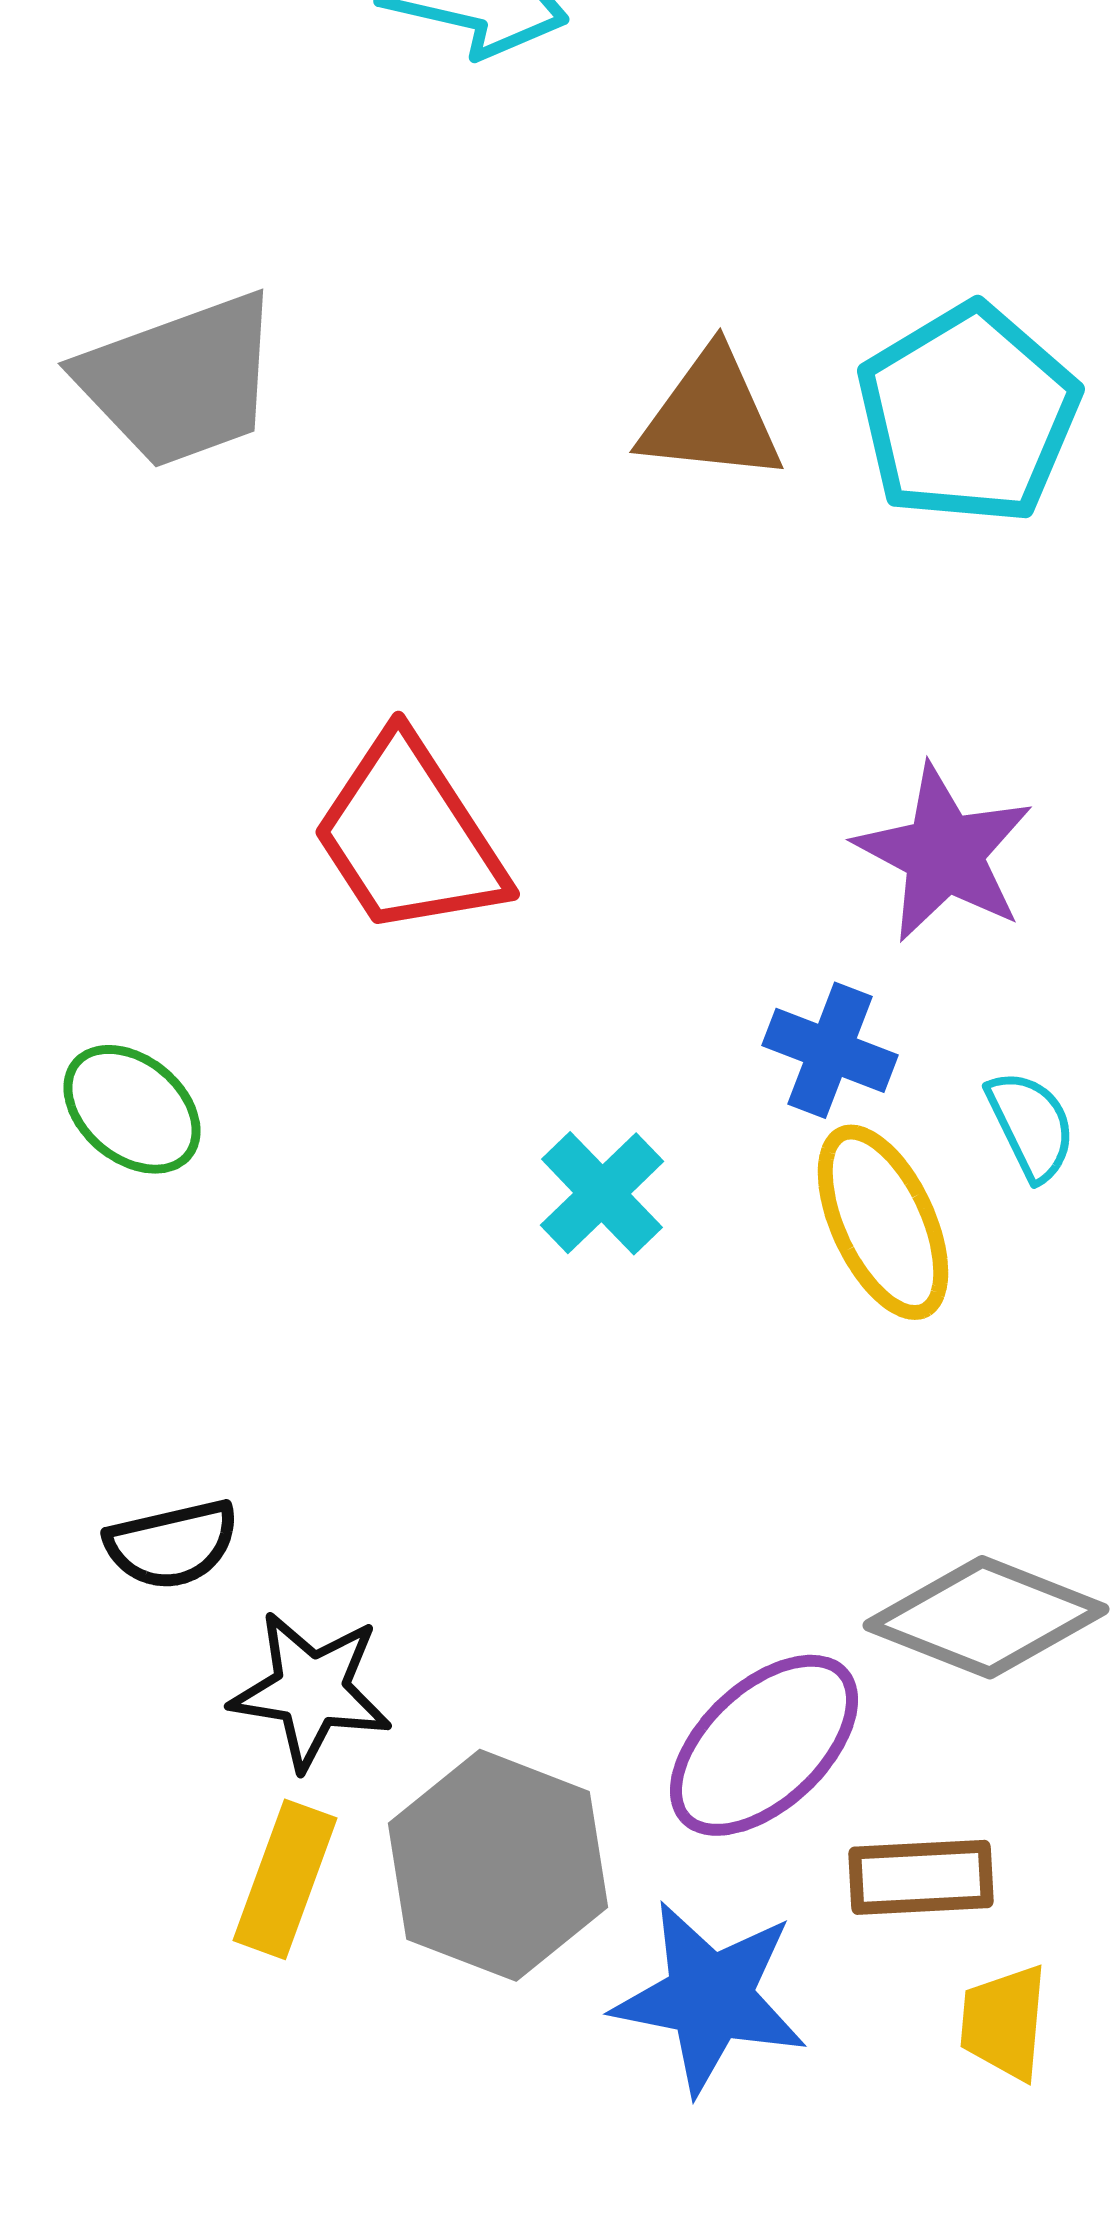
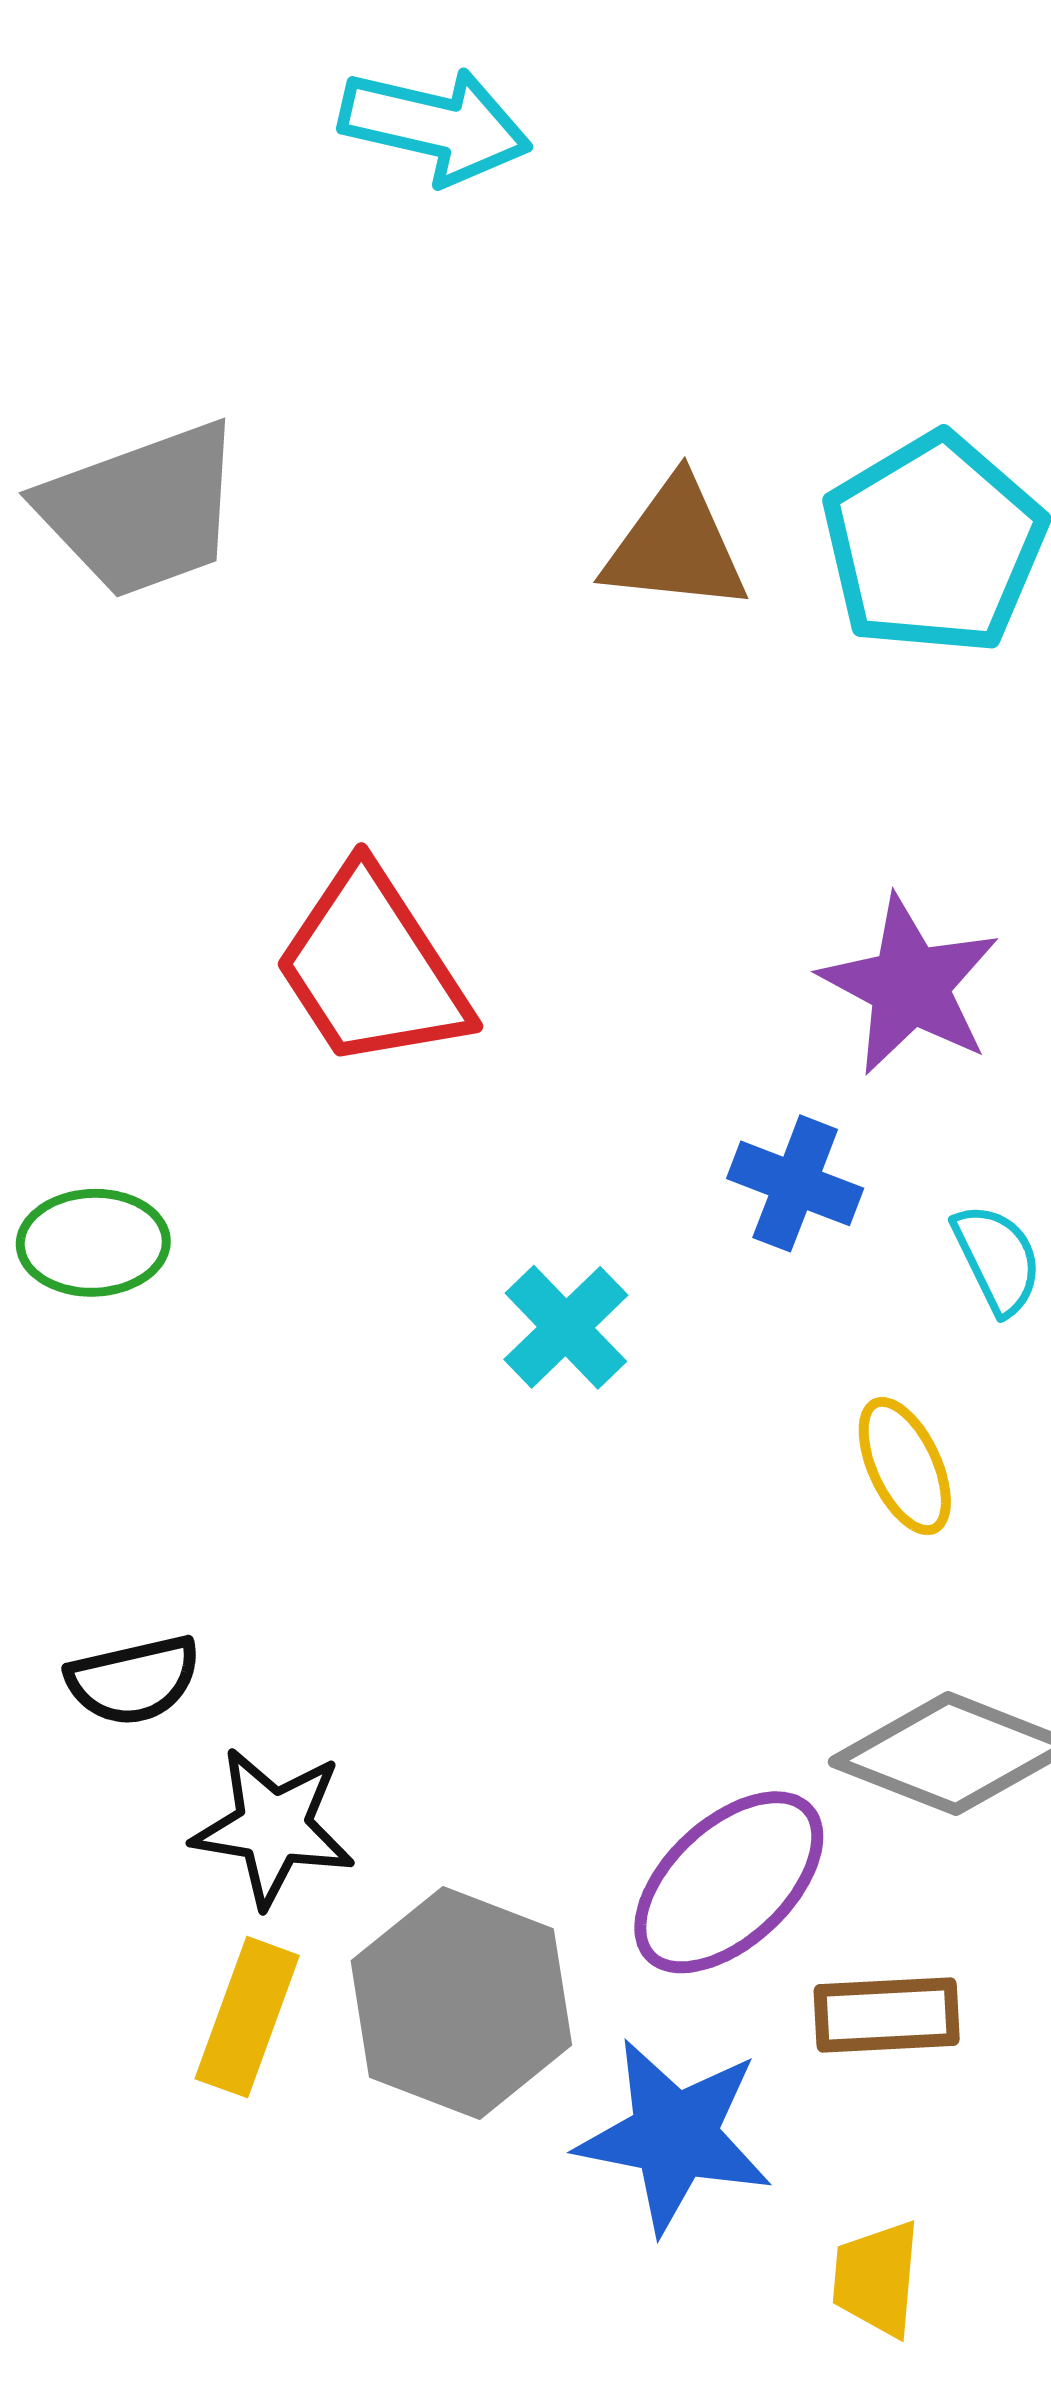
green ellipse: (132, 1109) -> (93, 1243), turned -42
yellow ellipse: (883, 1222) -> (905, 1466), moved, size x0.7
yellow trapezoid: (1004, 2022) -> (877, 2278), moved

